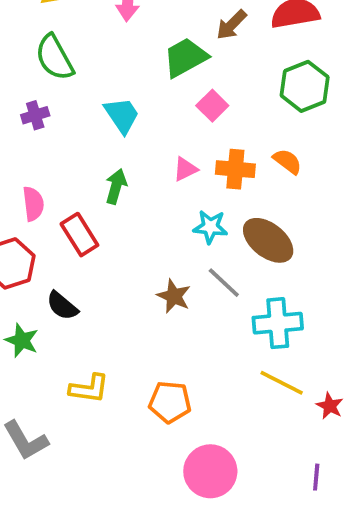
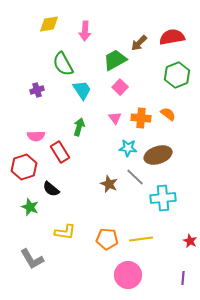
green semicircle: (54, 57) -> (63, 64), moved
pink square: (212, 106) -> (120, 87), moved
pink triangle: (185, 169) -> (115, 118), turned -40
pink semicircle: (33, 204) -> (36, 136), turned 96
brown ellipse: (268, 240) -> (158, 155), turned -56
yellow line: (282, 383) -> (141, 239), moved, turned -35

